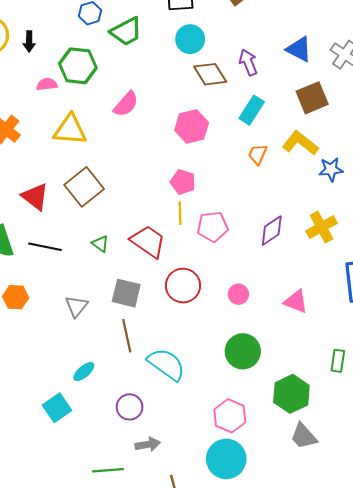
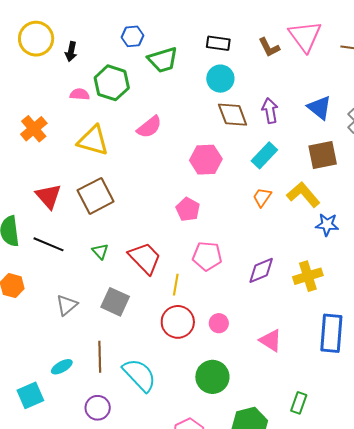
yellow line: (180, 213) -> (176, 285), moved
red circle: (183, 286) -> (178, 322), moved
brown line: (127, 336) -> (100, 357), moved

